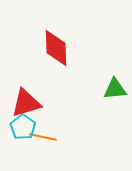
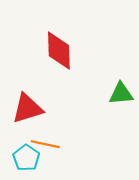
cyan pentagon: (23, 127) -> (26, 158), moved

